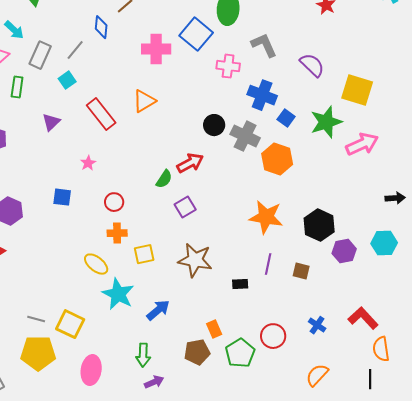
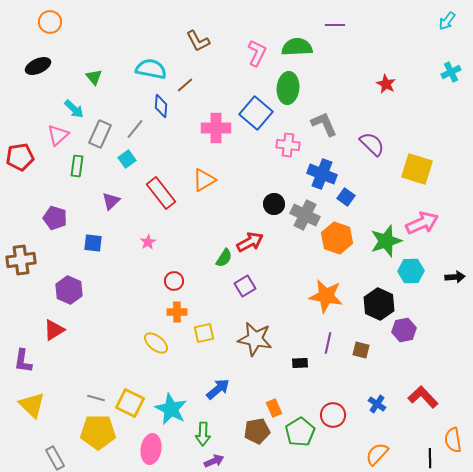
green star: (326, 122) -> (386, 241), moved
blue square: (62, 197) -> (93, 243), moved
cyan hexagon: (384, 243) -> (411, 271), moved
cyan star: (118, 294) -> (171, 409), moved
orange semicircle: (381, 349) -> (453, 440), moved

